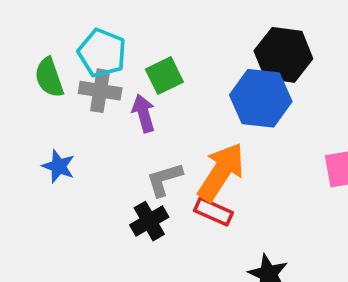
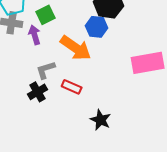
blue hexagon: (261, 98) -> (97, 27), size x0.7
orange arrow: (221, 172) -> (76, 48), moved, turned 92

